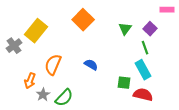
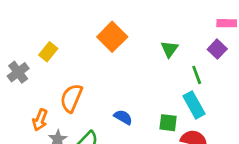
purple square: (150, 29) -> (217, 49), moved
yellow rectangle: (36, 31) -> (48, 52), size x0.6
blue semicircle: (91, 65) -> (123, 117), moved

